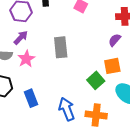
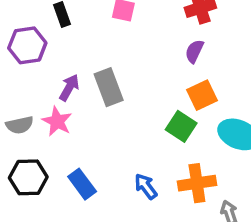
purple arrow: (21, 38) -> (69, 88), moved
blue arrow: (67, 109) -> (146, 186), size x0.7

